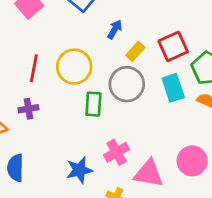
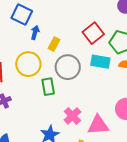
blue arrow: (115, 29) -> (35, 32), moved
yellow rectangle: (135, 51) -> (54, 44), moved
cyan rectangle: (173, 88) -> (100, 62), turned -48

